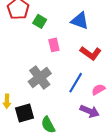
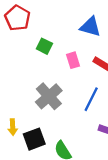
green square: (40, 21) -> (44, 46), moved
pink rectangle: (54, 45) -> (73, 60), moved

